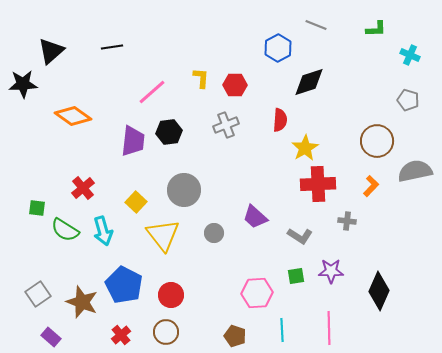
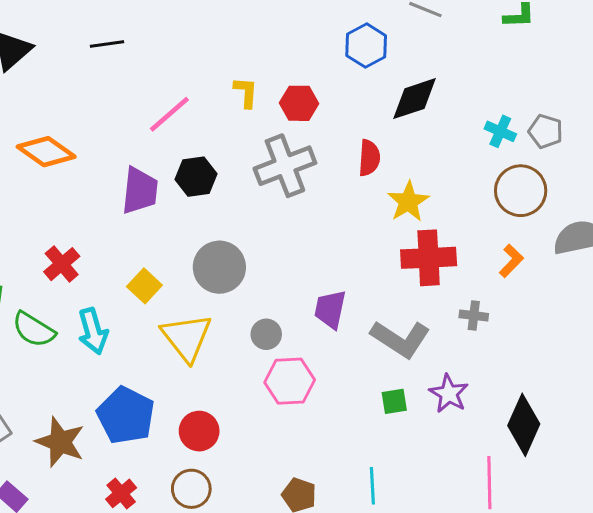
cyan cross: (410, 55) -> (500, 131), moved
gray pentagon: (408, 100) -> (546, 131), moved
gray cross: (226, 125) -> (285, 166), size x1.5
purple trapezoid: (255, 217) -> (330, 309), turned 60
gray L-shape: (300, 236) -> (400, 339), size x1.5
purple star: (331, 271) -> (449, 394), turned 30
pink hexagon: (257, 293) -> (290, 381), moved
pink line: (329, 328) -> (489, 483), moved

